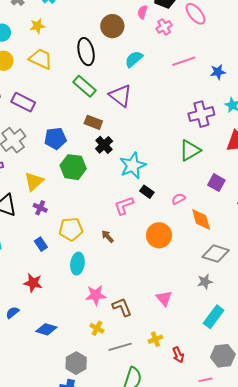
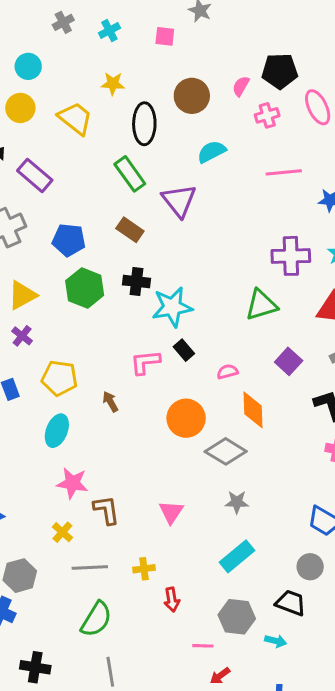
yellow star: (37, 26) -> (113, 84), moved
black cross: (104, 145) -> (136, 282), moved, turned 36
gray diamond: (216, 254) -> (226, 451), moved

